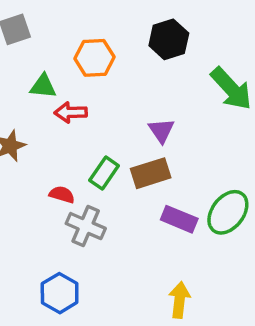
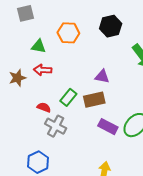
red arrow: (71, 112) -> (43, 70), moved
purple triangle: (161, 131) -> (102, 76), turned -49

